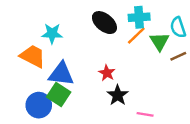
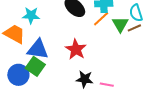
brown line: (178, 56) -> (134, 28), moved
red star: (107, 73) -> (76, 49), size x1.5
black star: (118, 95) -> (85, 79), moved, turned -30

